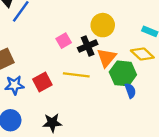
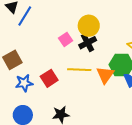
yellow circle: (103, 25) -> (89, 26), moved
orange triangle: (107, 58) -> (105, 75), moved

